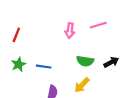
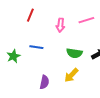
red line: (16, 35) -> (30, 15), moved
blue line: (44, 67) -> (36, 47), moved

